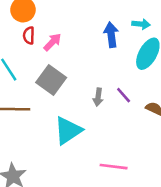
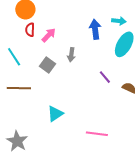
gray square: (51, 80) -> (48, 65), size x0.7
gray arrow: (98, 97) -> (71, 55), moved
cyan triangle: (68, 131) -> (55, 114), moved, size x0.7

